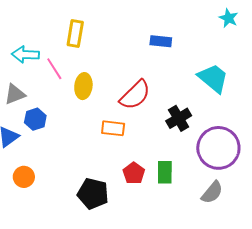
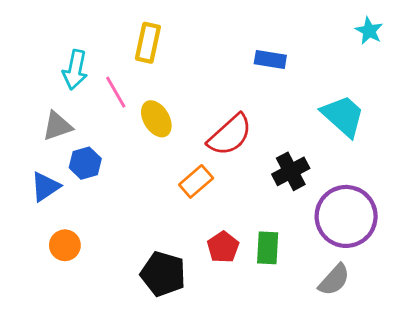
cyan arrow: (25, 55) -> (75, 70), turned -84
yellow ellipse: (83, 86) -> (156, 119), turned -40
orange rectangle: (113, 128) -> (196, 181), turned -50

